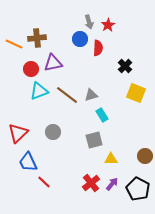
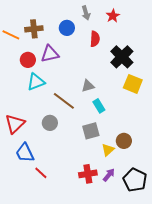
red star: (108, 25) -> (113, 16), moved
blue circle: (80, 39) -> (67, 28), moved
black cross: (125, 66) -> (122, 57), size x1.6
brown line: (67, 95) -> (64, 101), moved
brown circle: (145, 156) -> (124, 141), moved
yellow triangle: (111, 159) -> (108, 150), turned -40
red cross: (91, 183) -> (88, 174), turned 30

